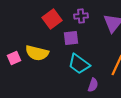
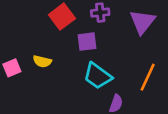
yellow semicircle: (37, 53) -> (42, 61), size x0.6

